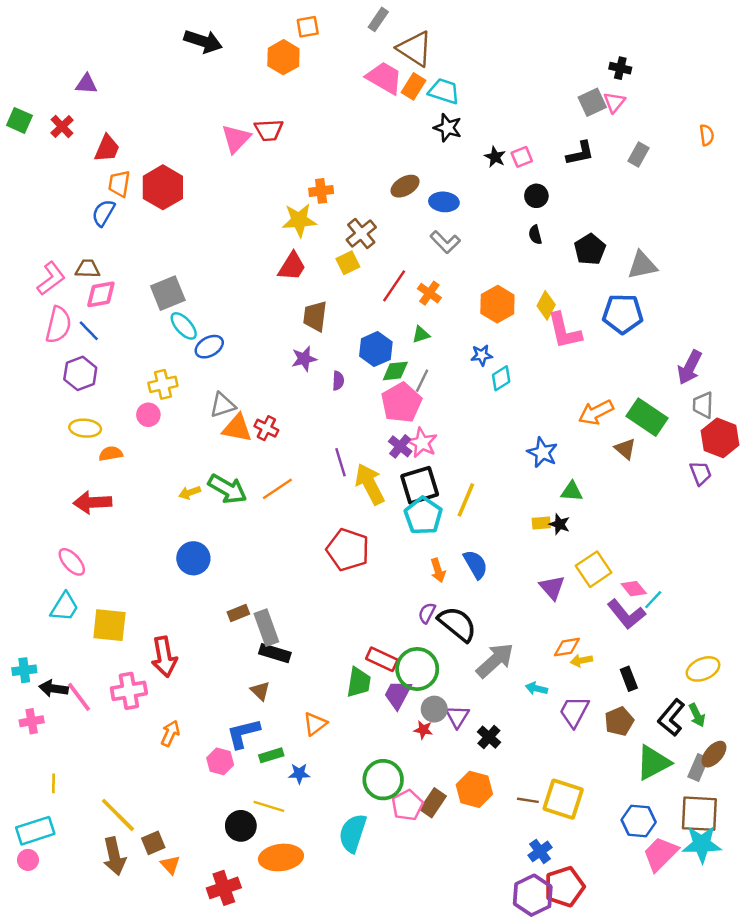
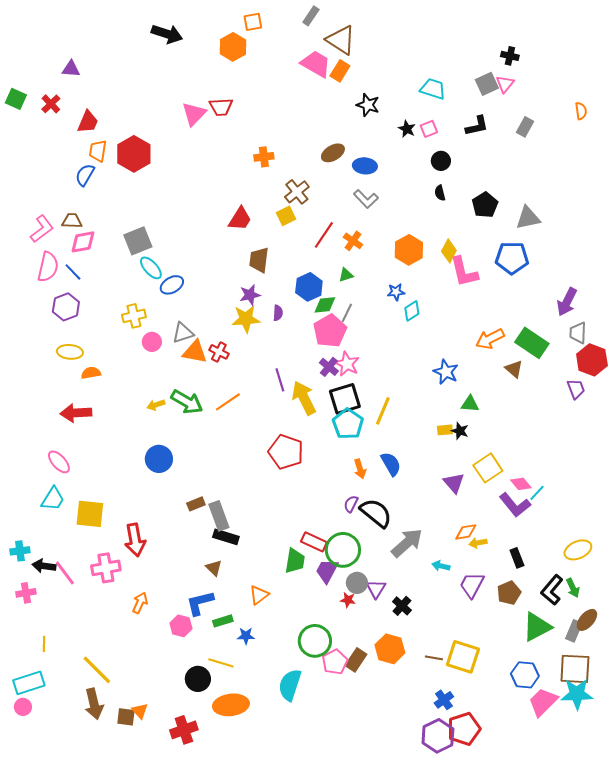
cyan trapezoid: (444, 91) -> (433, 89), moved
yellow star: (299, 220) -> (246, 319), moved
pink circle: (148, 415) -> (152, 342), moved
brown square: (153, 843) -> (126, 717), moved, turned 30

